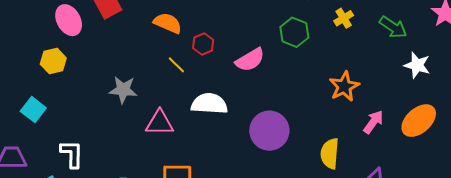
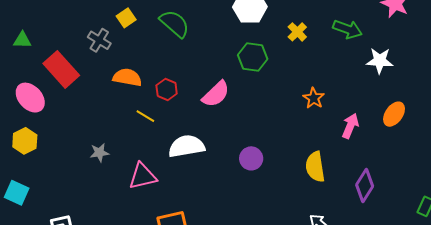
orange star: (344, 86) -> (314, 98), size x0.7
gray star: (123, 90) -> (99, 153), size x0.7
orange ellipse: (419, 121) -> (394, 114), size x0.7
purple circle: (269, 131) -> (251, 158), size x0.6

